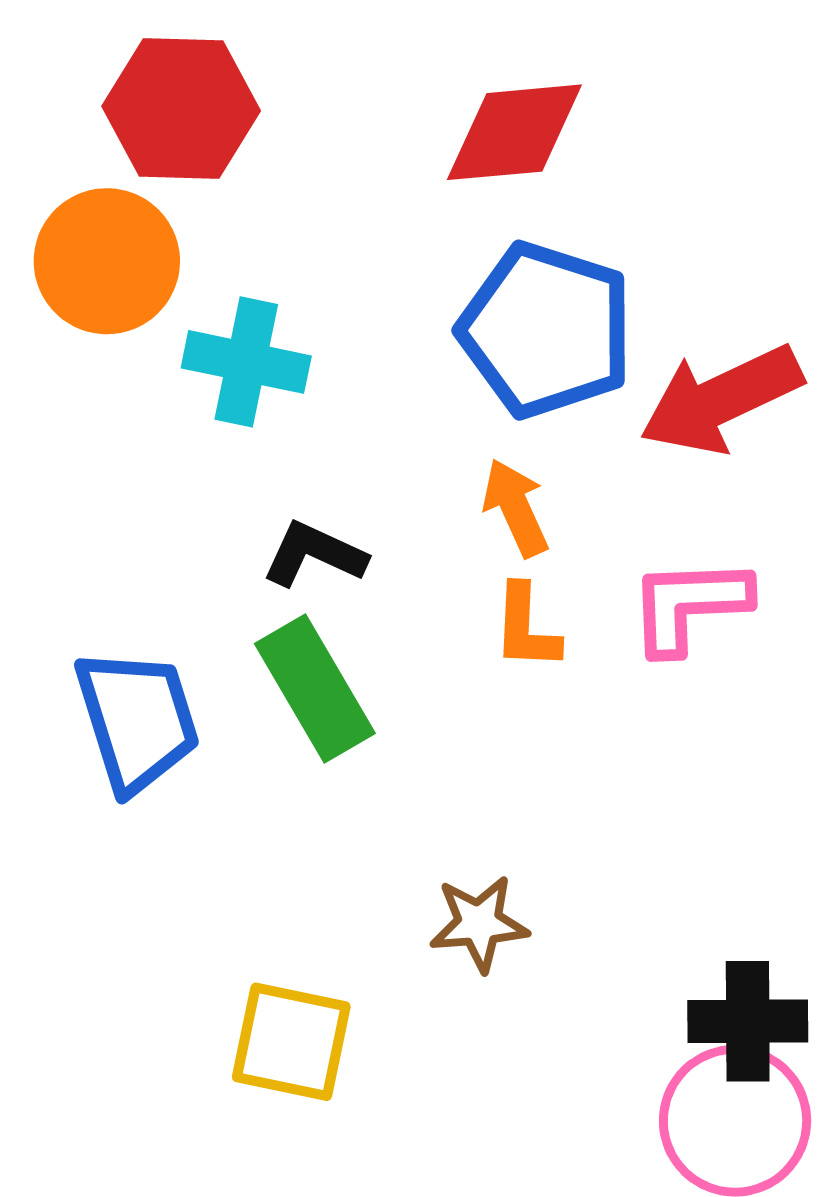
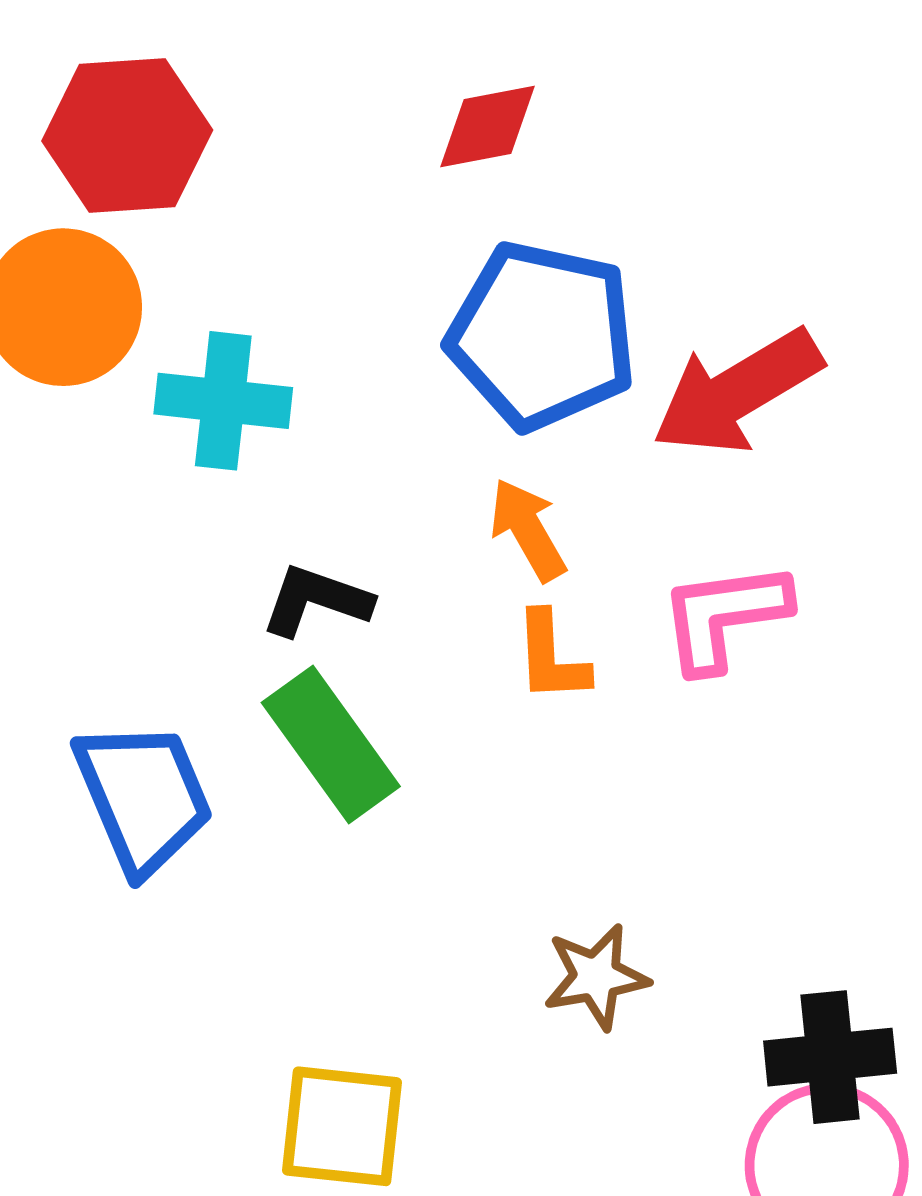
red diamond: (514, 132) -> (488, 127), size x0.7
brown star: (479, 923) -> (596, 977), moved

